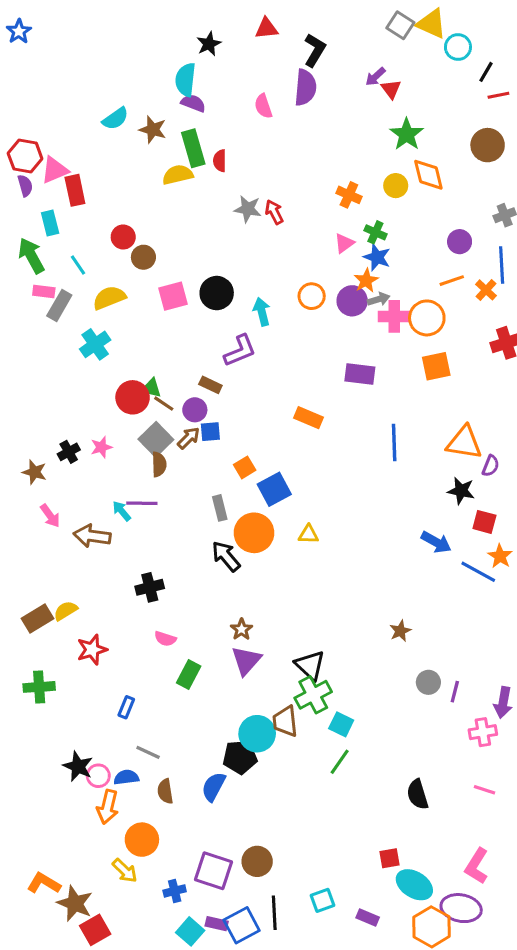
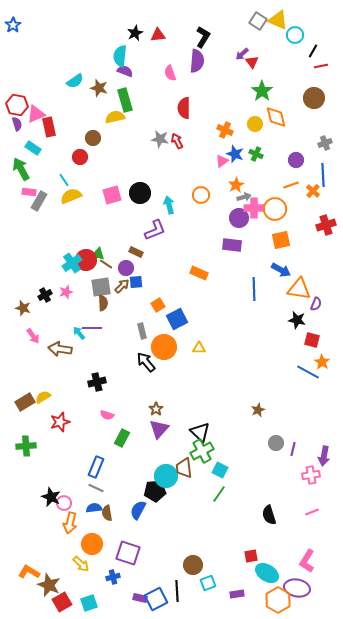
red triangle: (266, 28) -> (158, 35), moved
red semicircle: (220, 161) -> (184, 108), moved, size x1.5
cyan rectangle: (50, 223) -> (33, 148), turned -42
green cross: (375, 232) -> (256, 154), moved
brown circle: (143, 257) -> (93, 138), moved
blue star: (377, 257) -> (235, 154), moved
cyan line: (78, 265) -> (64, 180), moved
purple circle: (352, 301) -> (239, 218), moved
cyan cross: (95, 344) -> (72, 263), moved
gray square: (156, 439) -> (101, 287), turned 35
blue arrow: (436, 542) -> (281, 270), moved
blue rectangle: (126, 707) -> (96, 467), moved, size x1.5
blue semicircle: (126, 777) -> (94, 508), moved
pink line: (484, 790) -> (312, 512), turned -40
brown circle: (257, 861) -> (193, 565), moved
purple square: (214, 871) -> (128, 553), moved
purple rectangle: (368, 917) -> (237, 594), turned -32
cyan square: (190, 931) -> (89, 603), moved, turned 30

